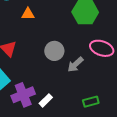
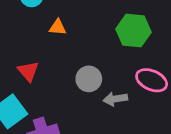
gray arrow: (75, 64) -> (115, 99), turned 30

